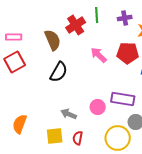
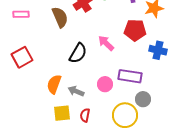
pink arrow: (99, 55) -> (106, 43), moved
red square: (15, 62) -> (22, 57), moved
black semicircle: (59, 72) -> (78, 53), moved
orange semicircle: (20, 124) -> (54, 84), moved

